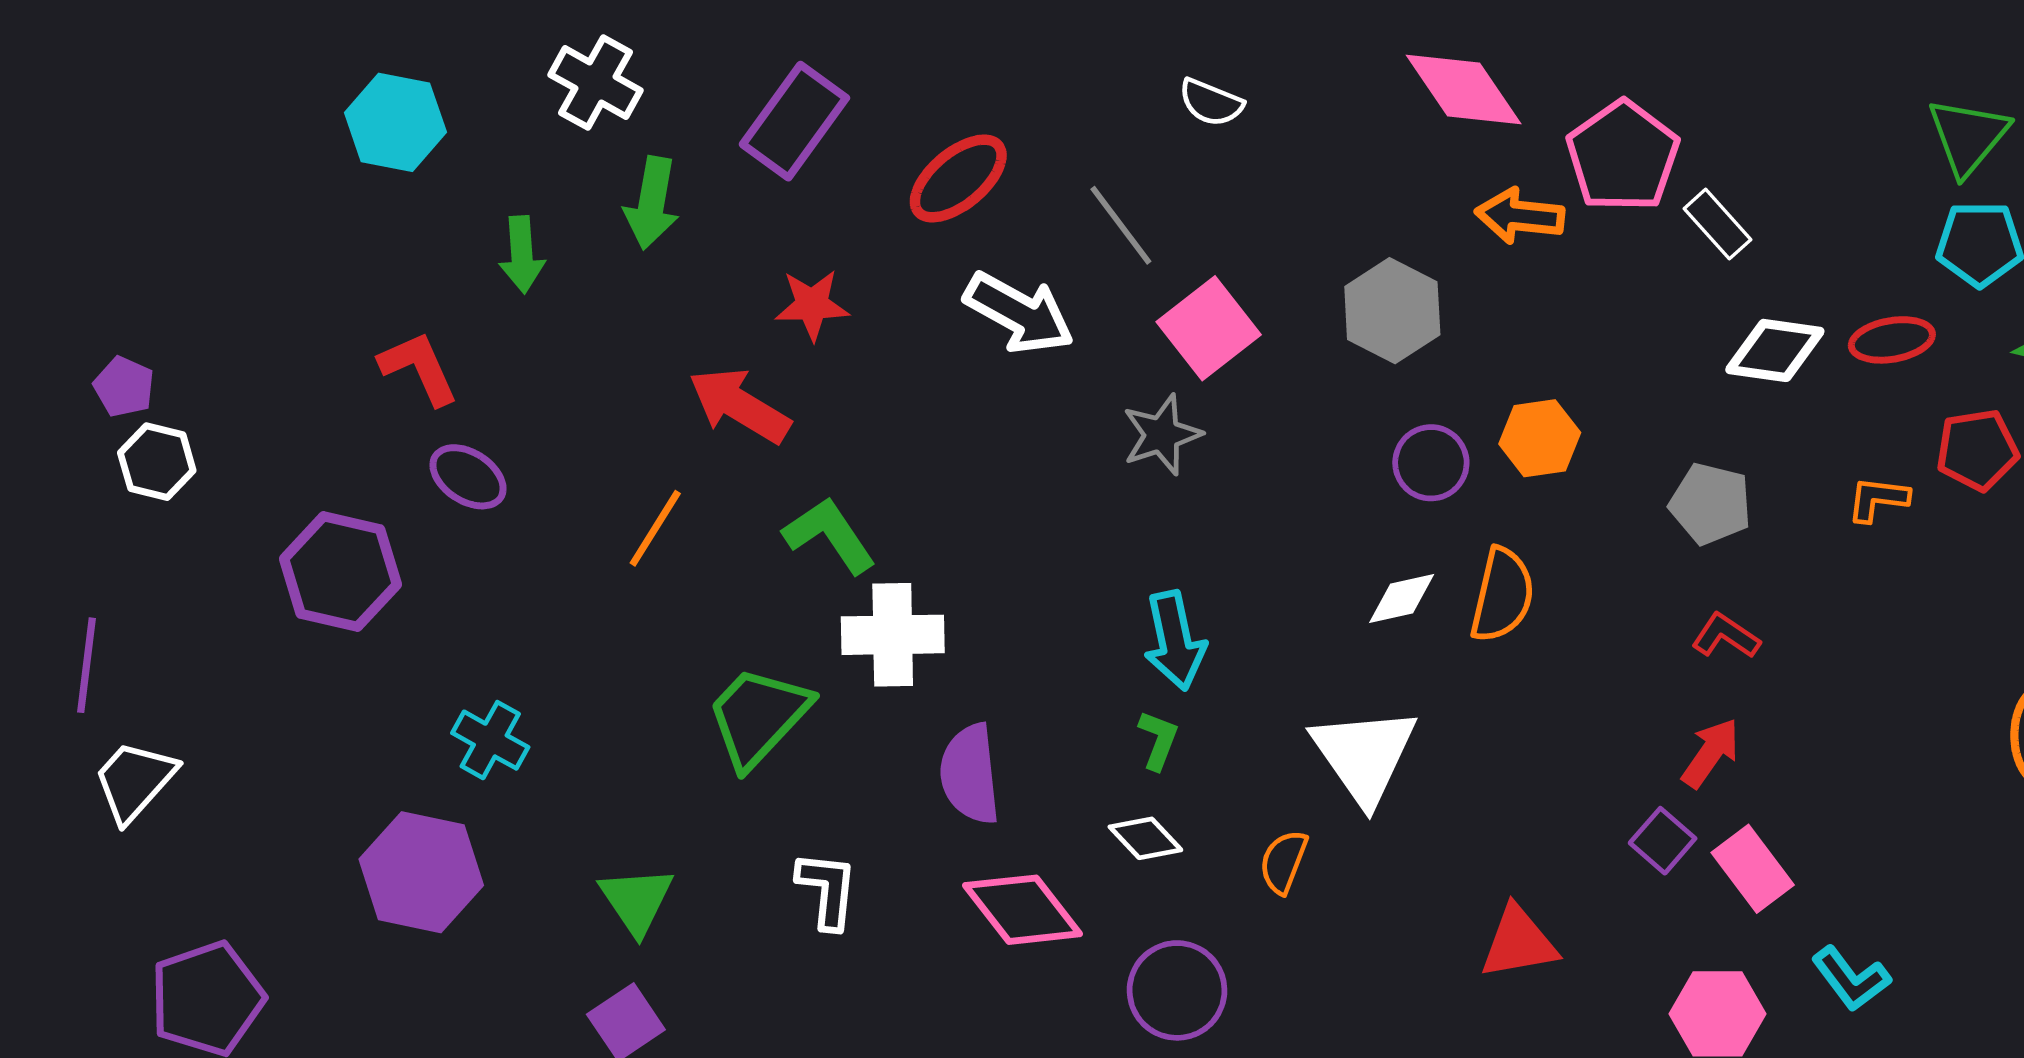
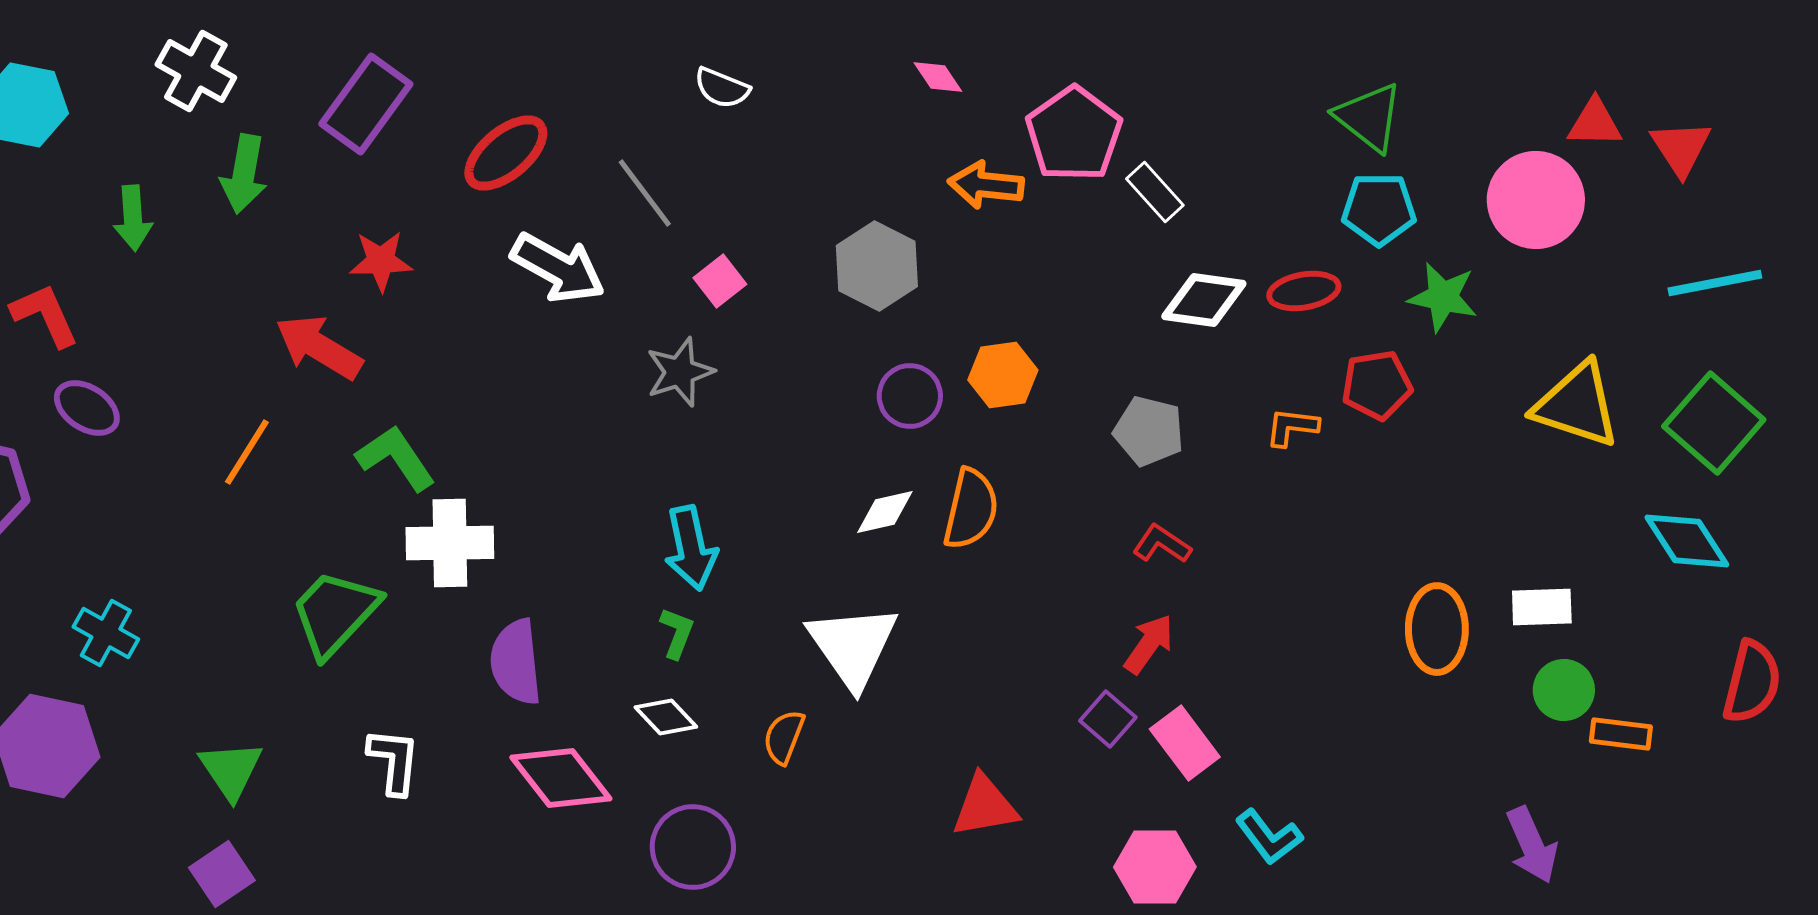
pink diamond: (1464, 90) -> (938, 77), size x0.5
green triangle: (1968, 136) -> (1369, 117), turned -32
pink square: (1209, 328) -> (720, 281), size x0.6

